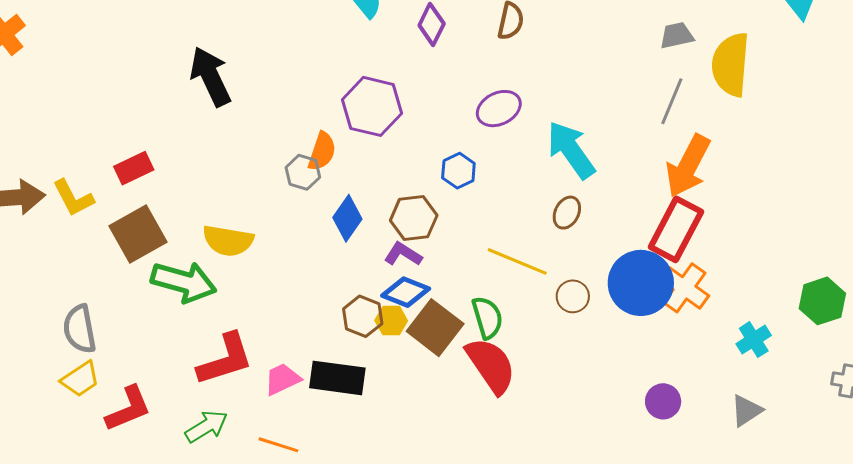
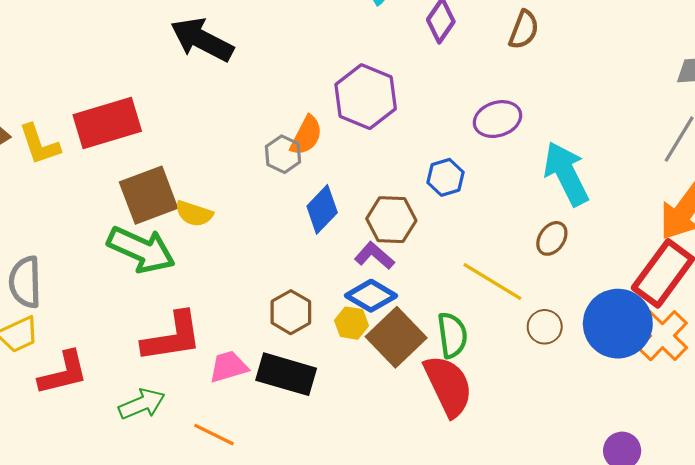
black arrow: (210, 77) -> (202, 40), turned -46
red rectangle: (134, 168) -> (107, 123), size x1.6
brown square: (138, 234) -> (149, 195), moved
yellow semicircle: (228, 241) -> (194, 214), size x0.7
brown hexagon: (363, 316) -> (291, 312), moved

